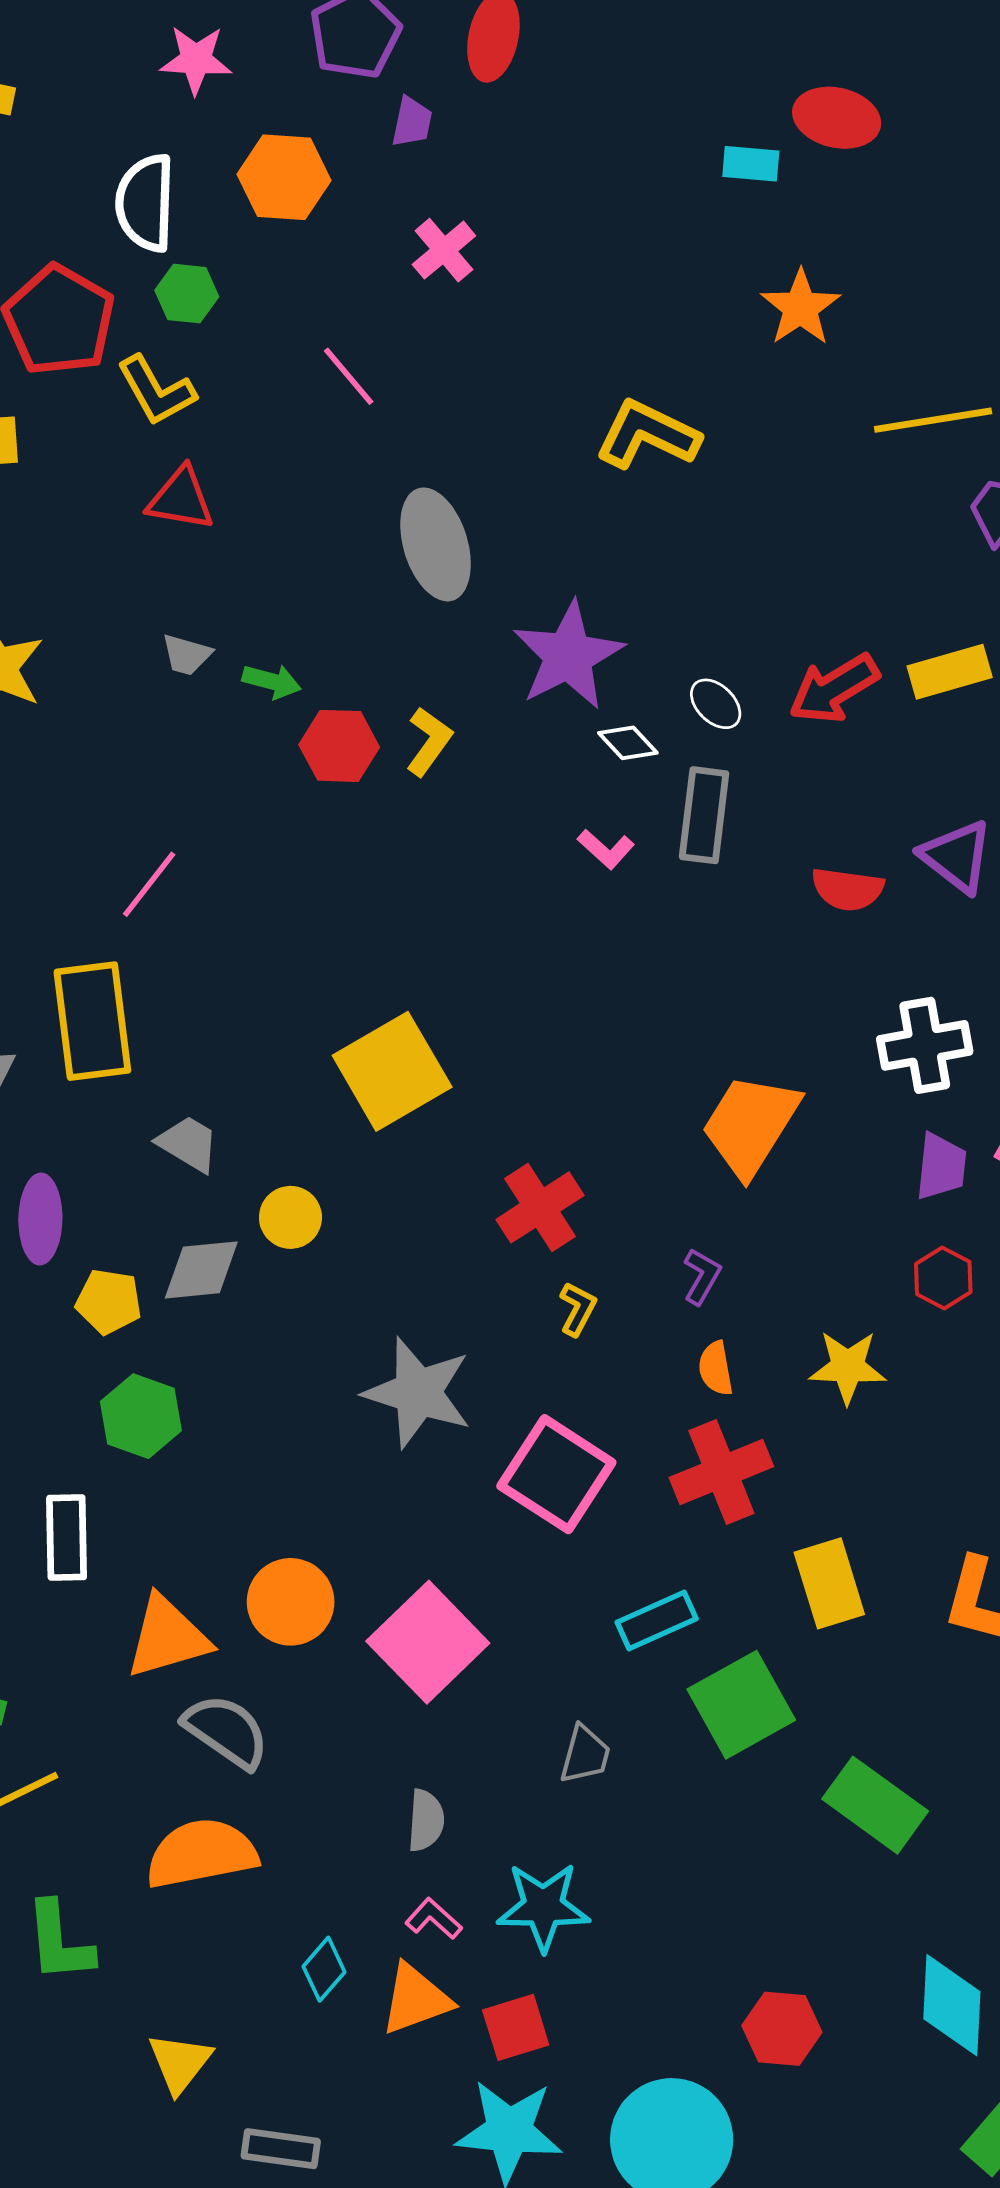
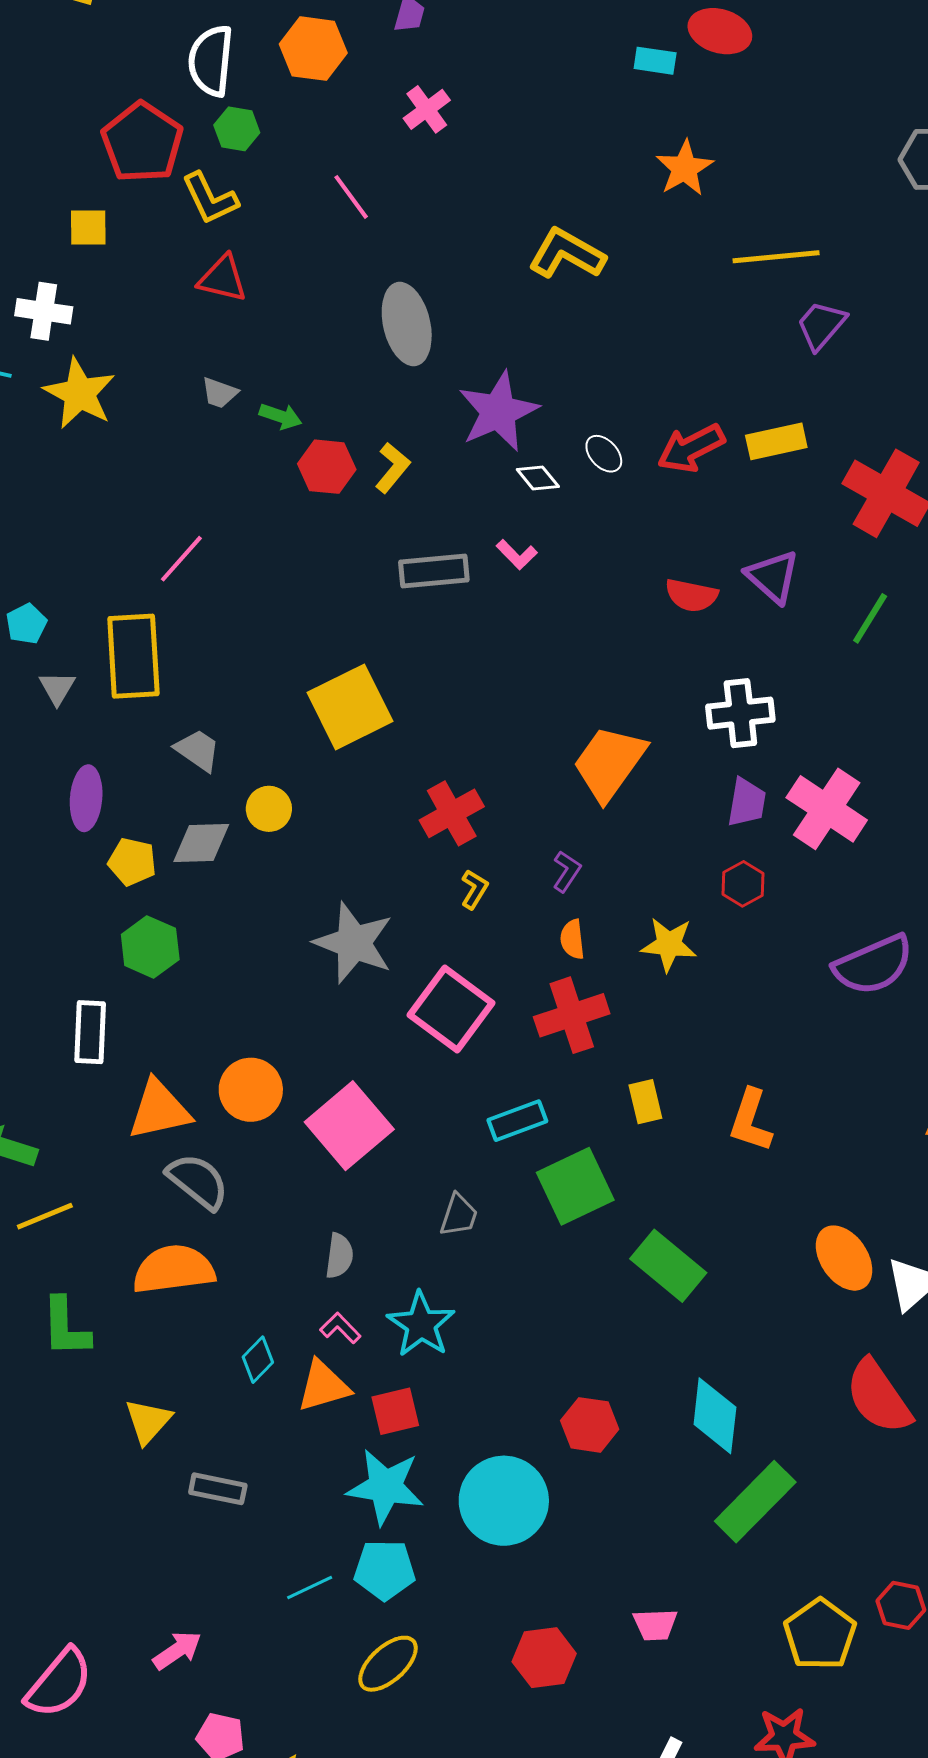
gray rectangle: (704, 815) -> (434, 571), moved, turned 74
yellow rectangle: (829, 1583) -> (645, 1102), size x0.7
cyan star: (543, 1907) -> (421, 1324), turned 30

